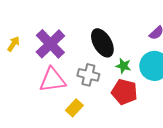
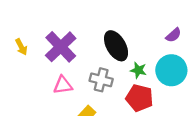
yellow arrow: (13, 44) -> (21, 47), turned 119
pink triangle: (52, 80) -> (63, 85), size x0.7

